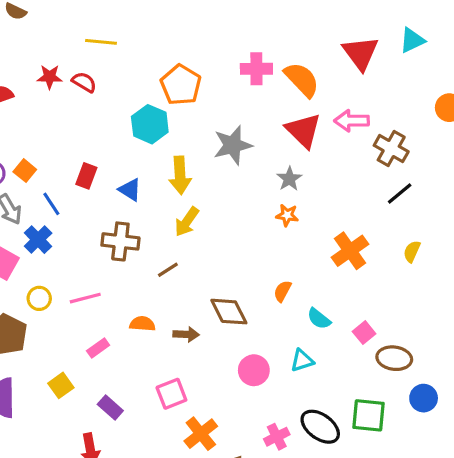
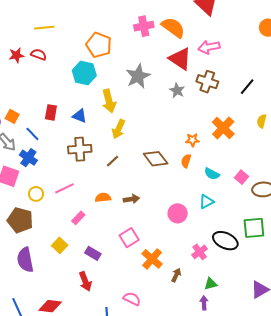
brown cross: (391, 149) -> (207, 82), moved
orange star: (287, 215) -> (192, 140), moved
brown diamond: (229, 312) -> (156, 159), moved

